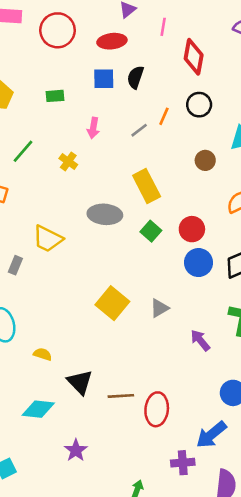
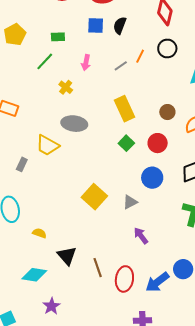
green line: (23, 151) -> (45, 61), moved
brown circle: (205, 160) -> (167, 112), moved
gray ellipse: (105, 214) -> (74, 124), moved
blue circle: (198, 263) -> (152, 178), moved
purple arrow: (200, 340) -> (141, 236), moved
brown line: (121, 396) -> (98, 268), turned 72
blue arrow: (211, 435) -> (157, 282), moved
purple star: (76, 450) -> (52, 306), moved

